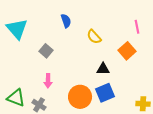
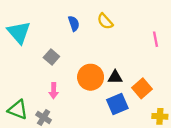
pink line: (137, 27) -> (155, 39), moved
yellow semicircle: (94, 37) -> (105, 21), moved
orange square: (127, 51) -> (142, 88), moved
orange circle: (80, 97) -> (91, 77), moved

